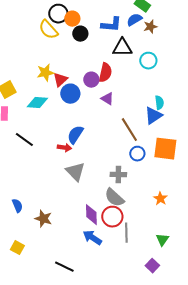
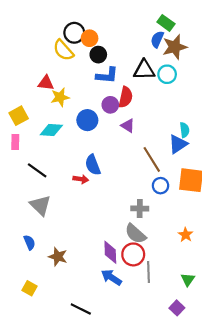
blue semicircle: (134, 20) -> (157, 39), turned -35
blue L-shape: (111, 25) -> (107, 75), moved
brown star: (150, 27) -> (175, 47), size x1.6
cyan circle: (148, 61) -> (167, 74), moved
red triangle: (60, 80) -> (46, 83), moved, turned 49
blue semicircle: (75, 135) -> (93, 165), turned -54
gray triangle: (75, 172) -> (40, 205), moved

